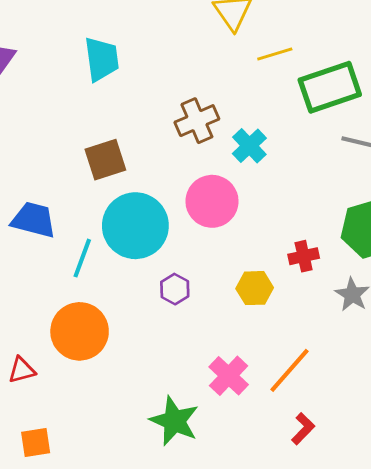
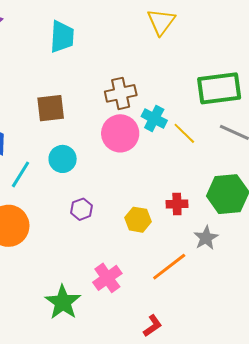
yellow line: (275, 54) -> (184, 133), moved, turned 50
cyan cross: (249, 146) -> (154, 118), turned -30
pink circle: (212, 201) -> (120, 133), moved
cyan circle: (135, 226) -> (63, 159), size x0.6
orange line: (290, 370) -> (169, 267), moved

